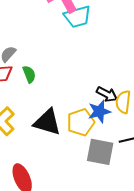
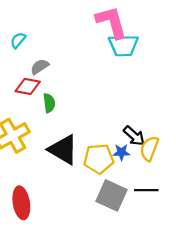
green semicircle: (29, 74) -> (49, 103), moved
blue star: (99, 111) -> (121, 152), size x0.7

